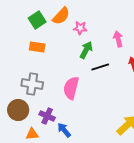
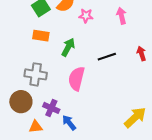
pink arrow: (118, 39) -> (122, 16), moved
green arrow: (86, 50) -> (68, 47), moved

